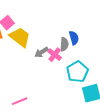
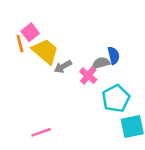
gray semicircle: (64, 44) -> (101, 63), turned -112
gray arrow: (41, 52) -> (63, 67), moved

